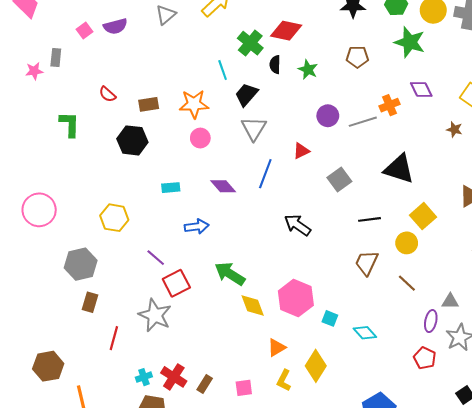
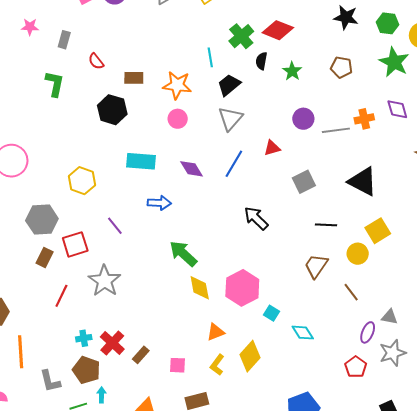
gray rectangle: (56, 57) -> (64, 40), moved
cyan rectangle: (171, 188) -> (141, 161), size x1.6
red square: (176, 283) -> (75, 244), moved

